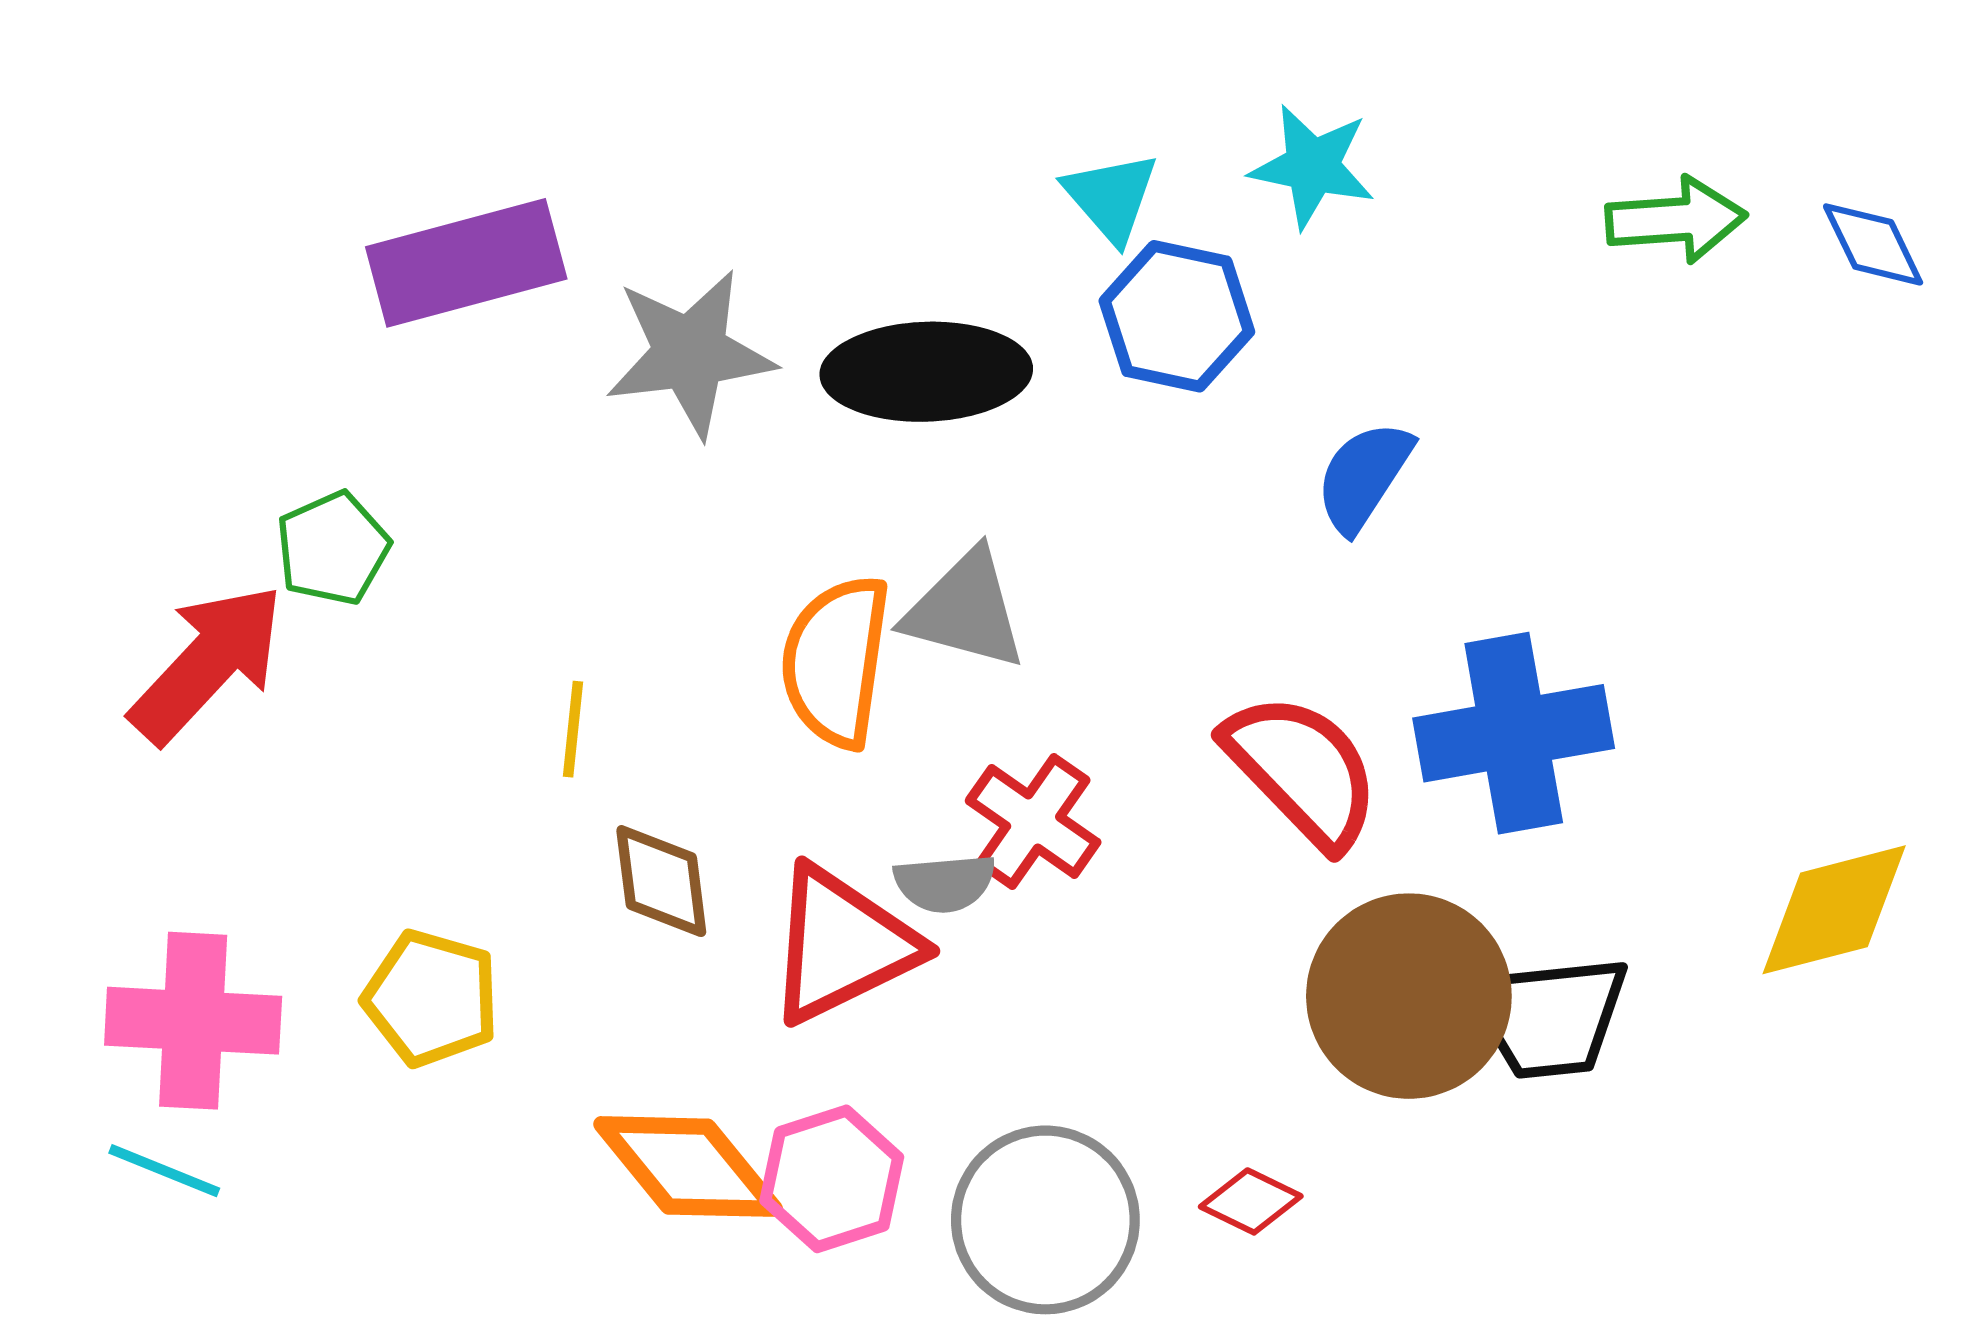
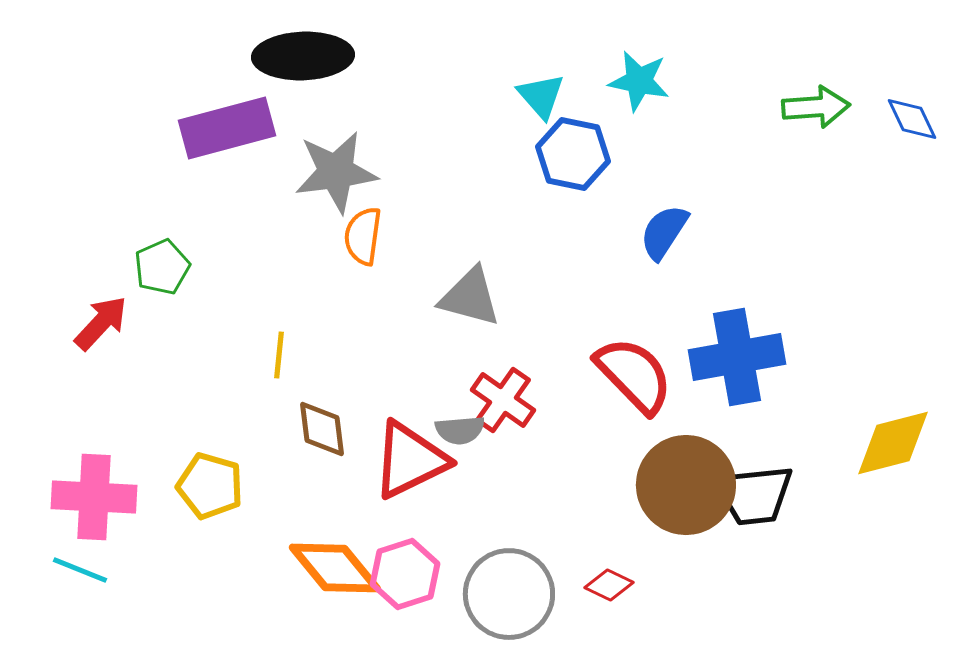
black ellipse: (926, 372) -> (303, 56), moved
orange semicircle: (836, 661) -> (363, 236), moved, size x0.7
red arrow: (207, 663) -> (101, 323), size x0.7

